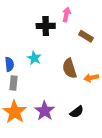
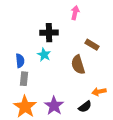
black cross: (46, 26) -> (49, 33), moved
brown rectangle: (86, 36) -> (92, 45), moved
orange arrow: (91, 78) -> (99, 92), moved

